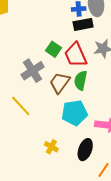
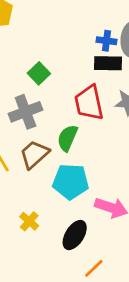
green square: (53, 49) -> (39, 73), moved
green semicircle: (81, 80) -> (67, 138), moved
brown trapezoid: (60, 83) -> (34, 154), moved

